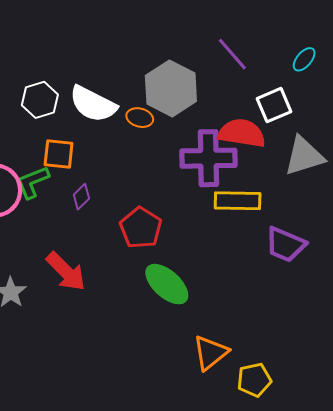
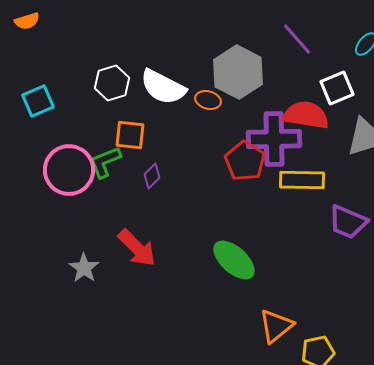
red pentagon: (141, 228) -> (245, 161), moved

